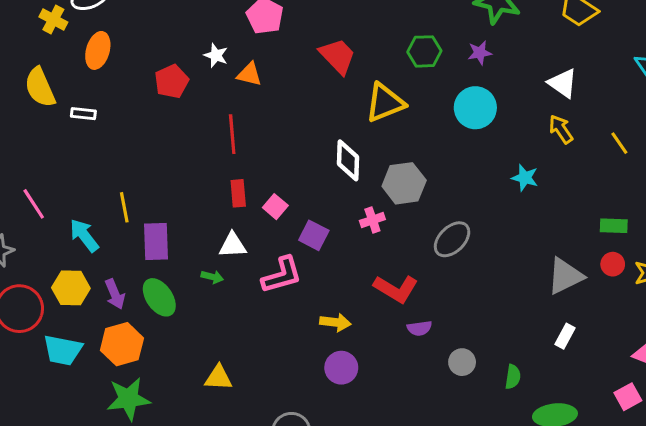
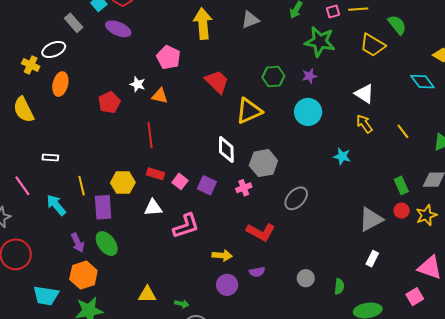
white rectangle: (83, 114) -> (50, 158), moved
red rectangle: (238, 193) -> (155, 174), turned -66
green rectangle: (614, 226) -> (401, 185), turned 66
purple square: (314, 235) -> (207, 185), moved
green arrow: (212, 277) -> (182, 304), moved
yellow hexagon: (71, 288) -> (123, 183), moved
purple semicircle: (419, 328) -> (257, 272), moved
cyan trapezoid: (63, 350) -> (46, 296), moved

